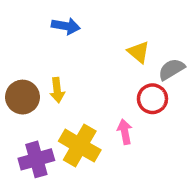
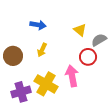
blue arrow: (66, 26) -> (38, 25), moved
yellow arrow: (57, 90) -> (42, 50), moved, turned 32
pink arrow: (125, 132) -> (72, 76), size x1.5

